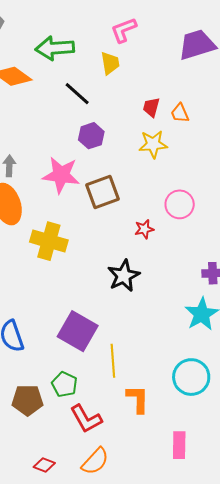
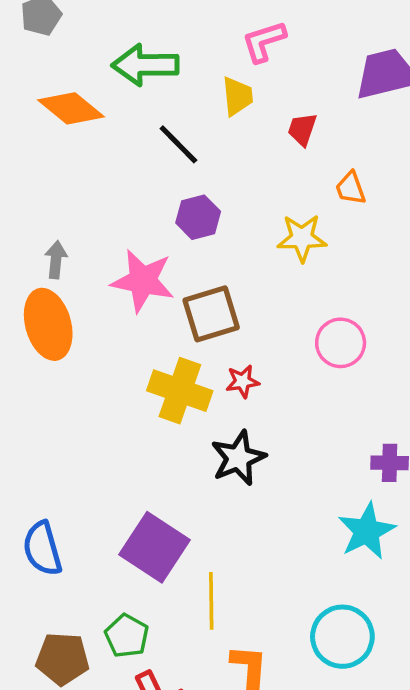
red trapezoid: (151, 107) -> (302, 129), moved
red star: (144, 229) -> (243, 381), moved
yellow cross: (49, 241) -> (180, 391), moved

